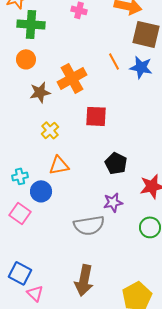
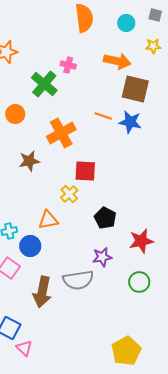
green cross: (31, 24) -> (44, 84), moved, turned 36
orange line: (114, 61) -> (103, 116), turned -42
brown star: (40, 92) -> (29, 161), moved
yellow cross: (50, 130) -> (69, 194), moved
brown arrow: (84, 280) -> (42, 292), moved

